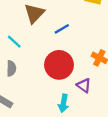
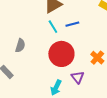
cyan line: (14, 42) -> (53, 27), moved

